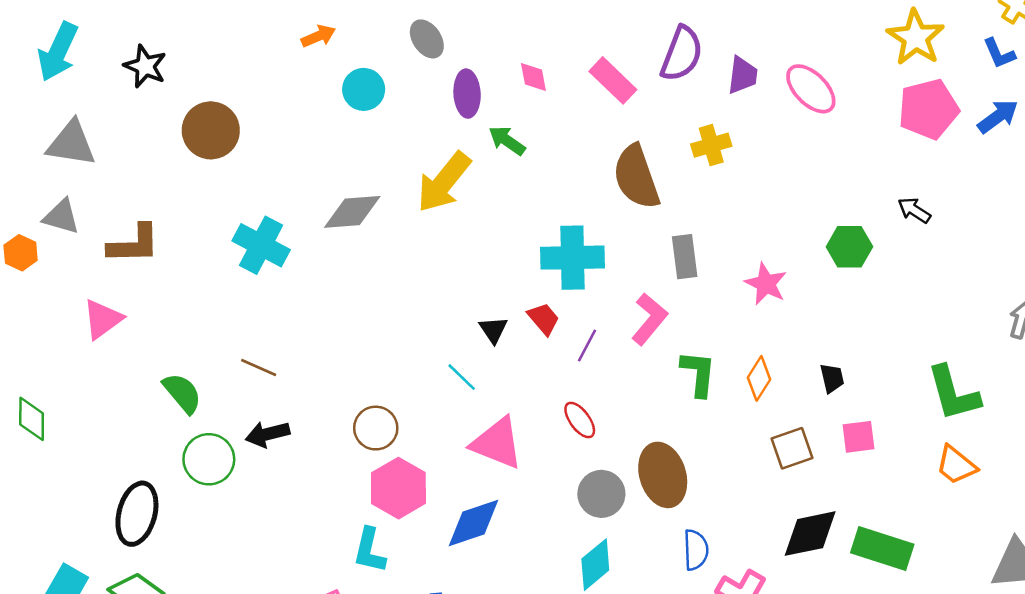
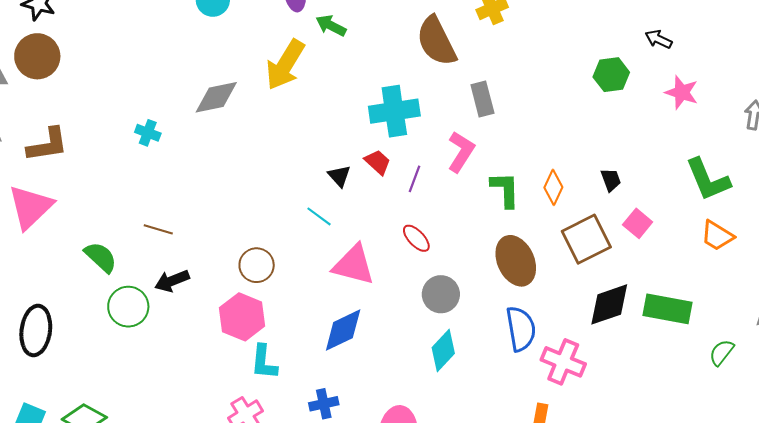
brown circle: (211, 130) -> (37, 56), moved
cyan cross: (261, 245) -> (148, 133), size x0.6
pink star: (766, 284) -> (682, 92), moved
pink triangle: (103, 319) -> (30, 207), size x1.4
pink square: (858, 437) -> (638, 223), turned -36
brown square: (792, 448) -> (586, 239), size x1.4
brown ellipse: (663, 475) -> (516, 261), moved
pink hexagon: (398, 488) -> (242, 317), moved
black ellipse: (137, 514) -> (36, 331), moved
blue semicircle: (696, 550) -> (521, 329), size x1.4

